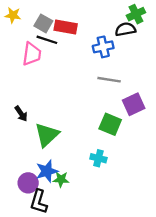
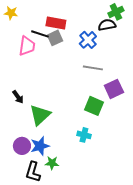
gray square: (43, 23) -> (55, 38), moved, turned 35
blue cross: (103, 47) -> (88, 40), turned -30
green star: (61, 179) -> (52, 163), moved
purple circle: (28, 183) -> (22, 146), moved

